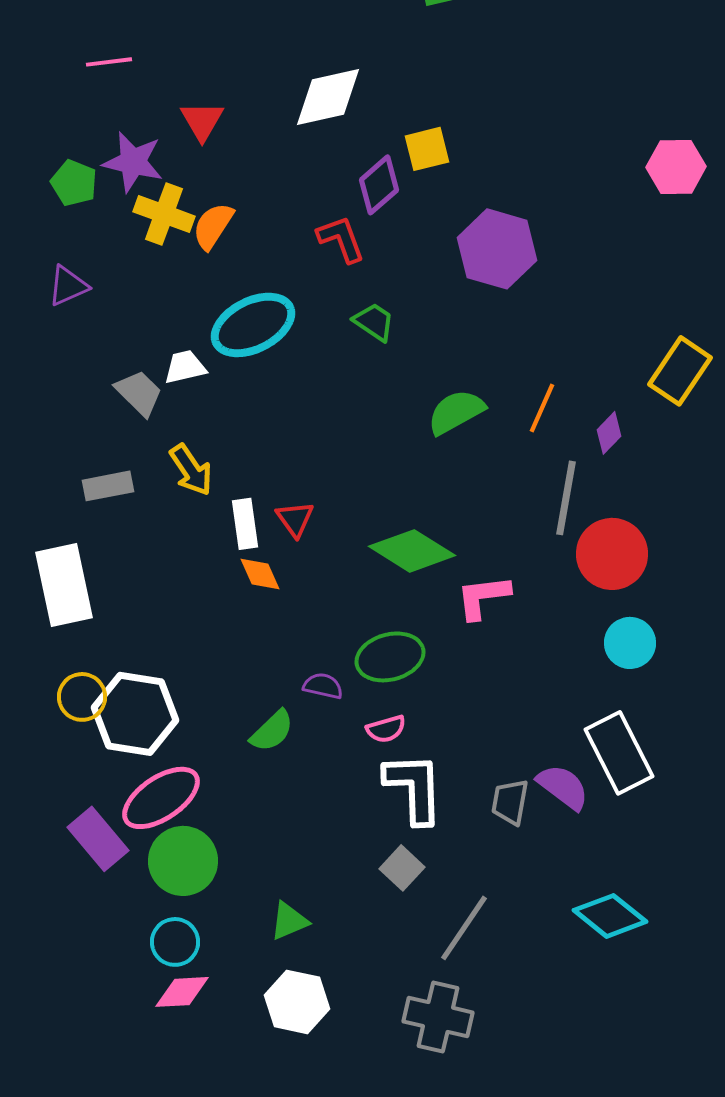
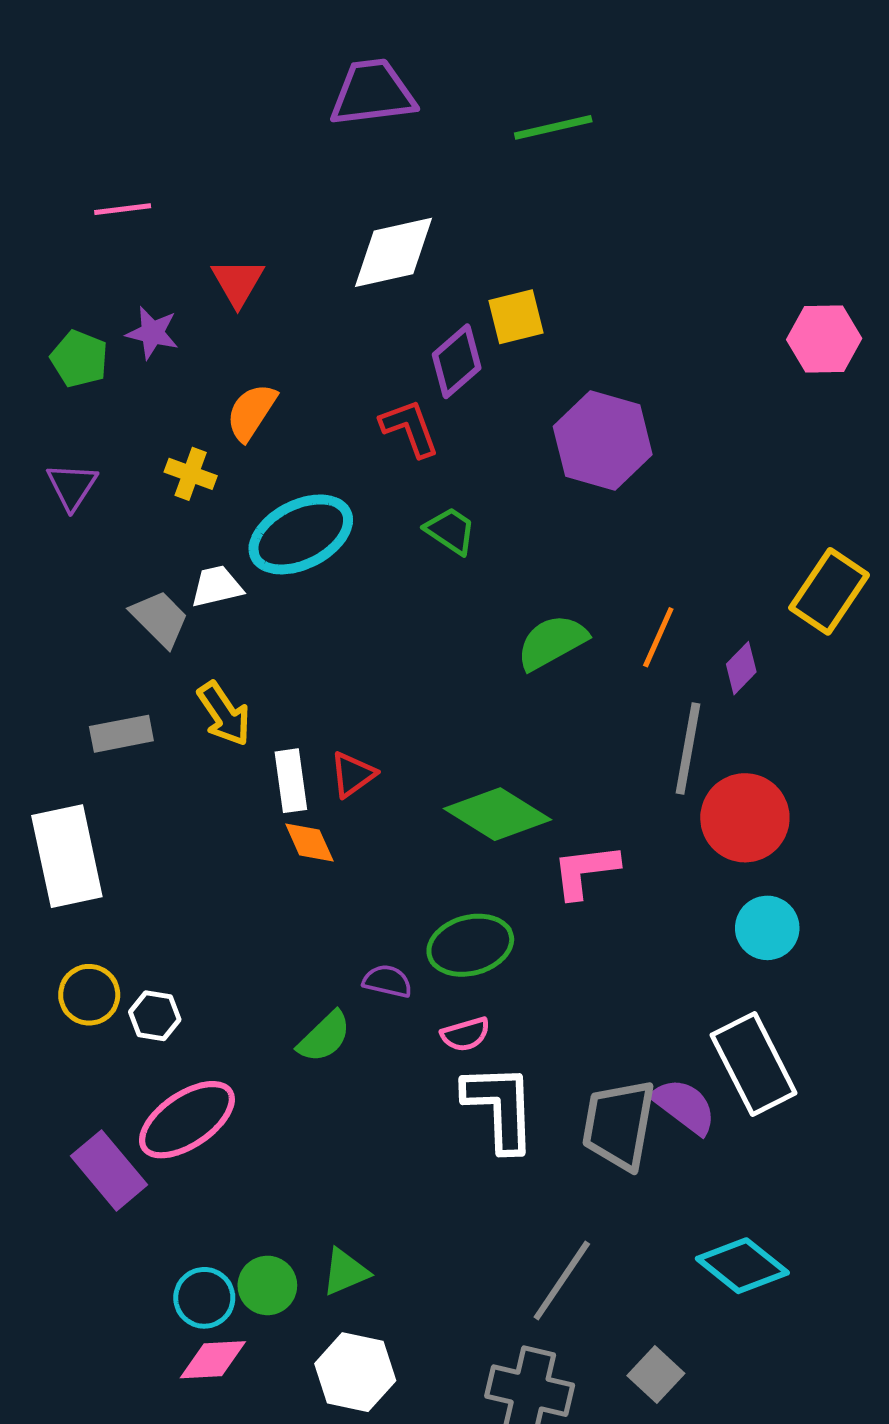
purple star: (133, 162) -> (152, 333), size x0.7
yellow cross: (164, 214) -> (191, 474), moved, size x0.7
purple triangle: (68, 286) -> (72, 486), turned -33
red triangle: (295, 519) -> (353, 774), turned 30
white hexagon: (135, 714) -> (155, 1016), size x0.5
gray trapezoid: (510, 802) -> (619, 1125), size x1.6
green circle: (183, 861) -> (267, 1285), moved, size x0.7
gray square: (402, 868) -> (656, 1375), moved

